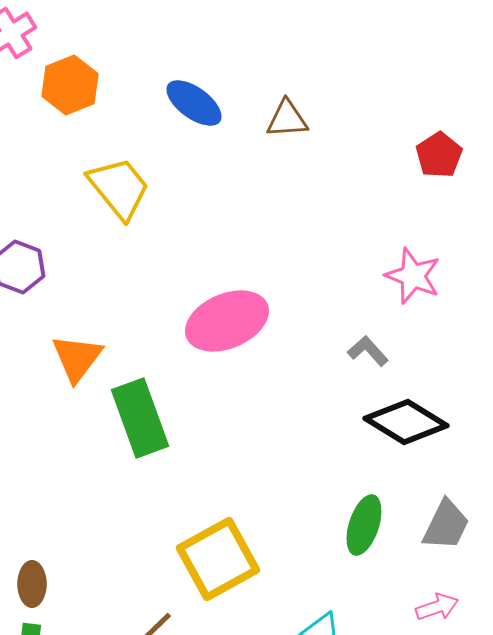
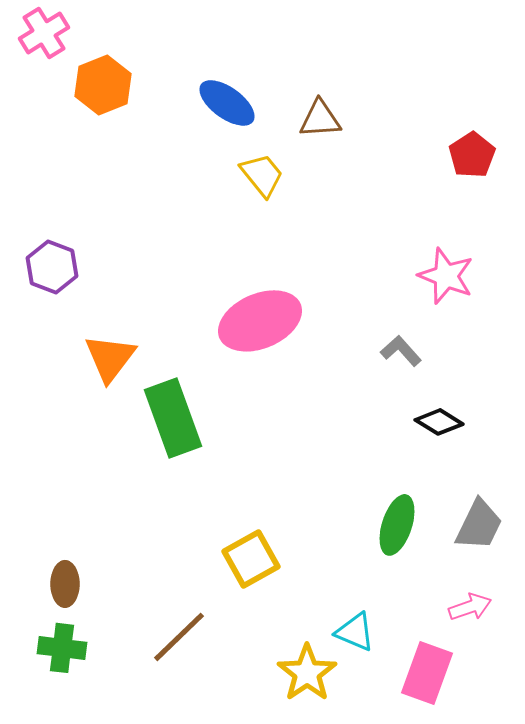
yellow trapezoid: (119, 188) -> (262, 175), moved, size x0.7
black diamond: (406, 422) -> (439, 422), size x0.6
yellow square: (218, 559) -> (251, 559), size x0.7

